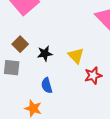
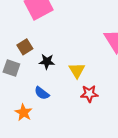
blue semicircle: (47, 85) -> (42, 93), turned -49

